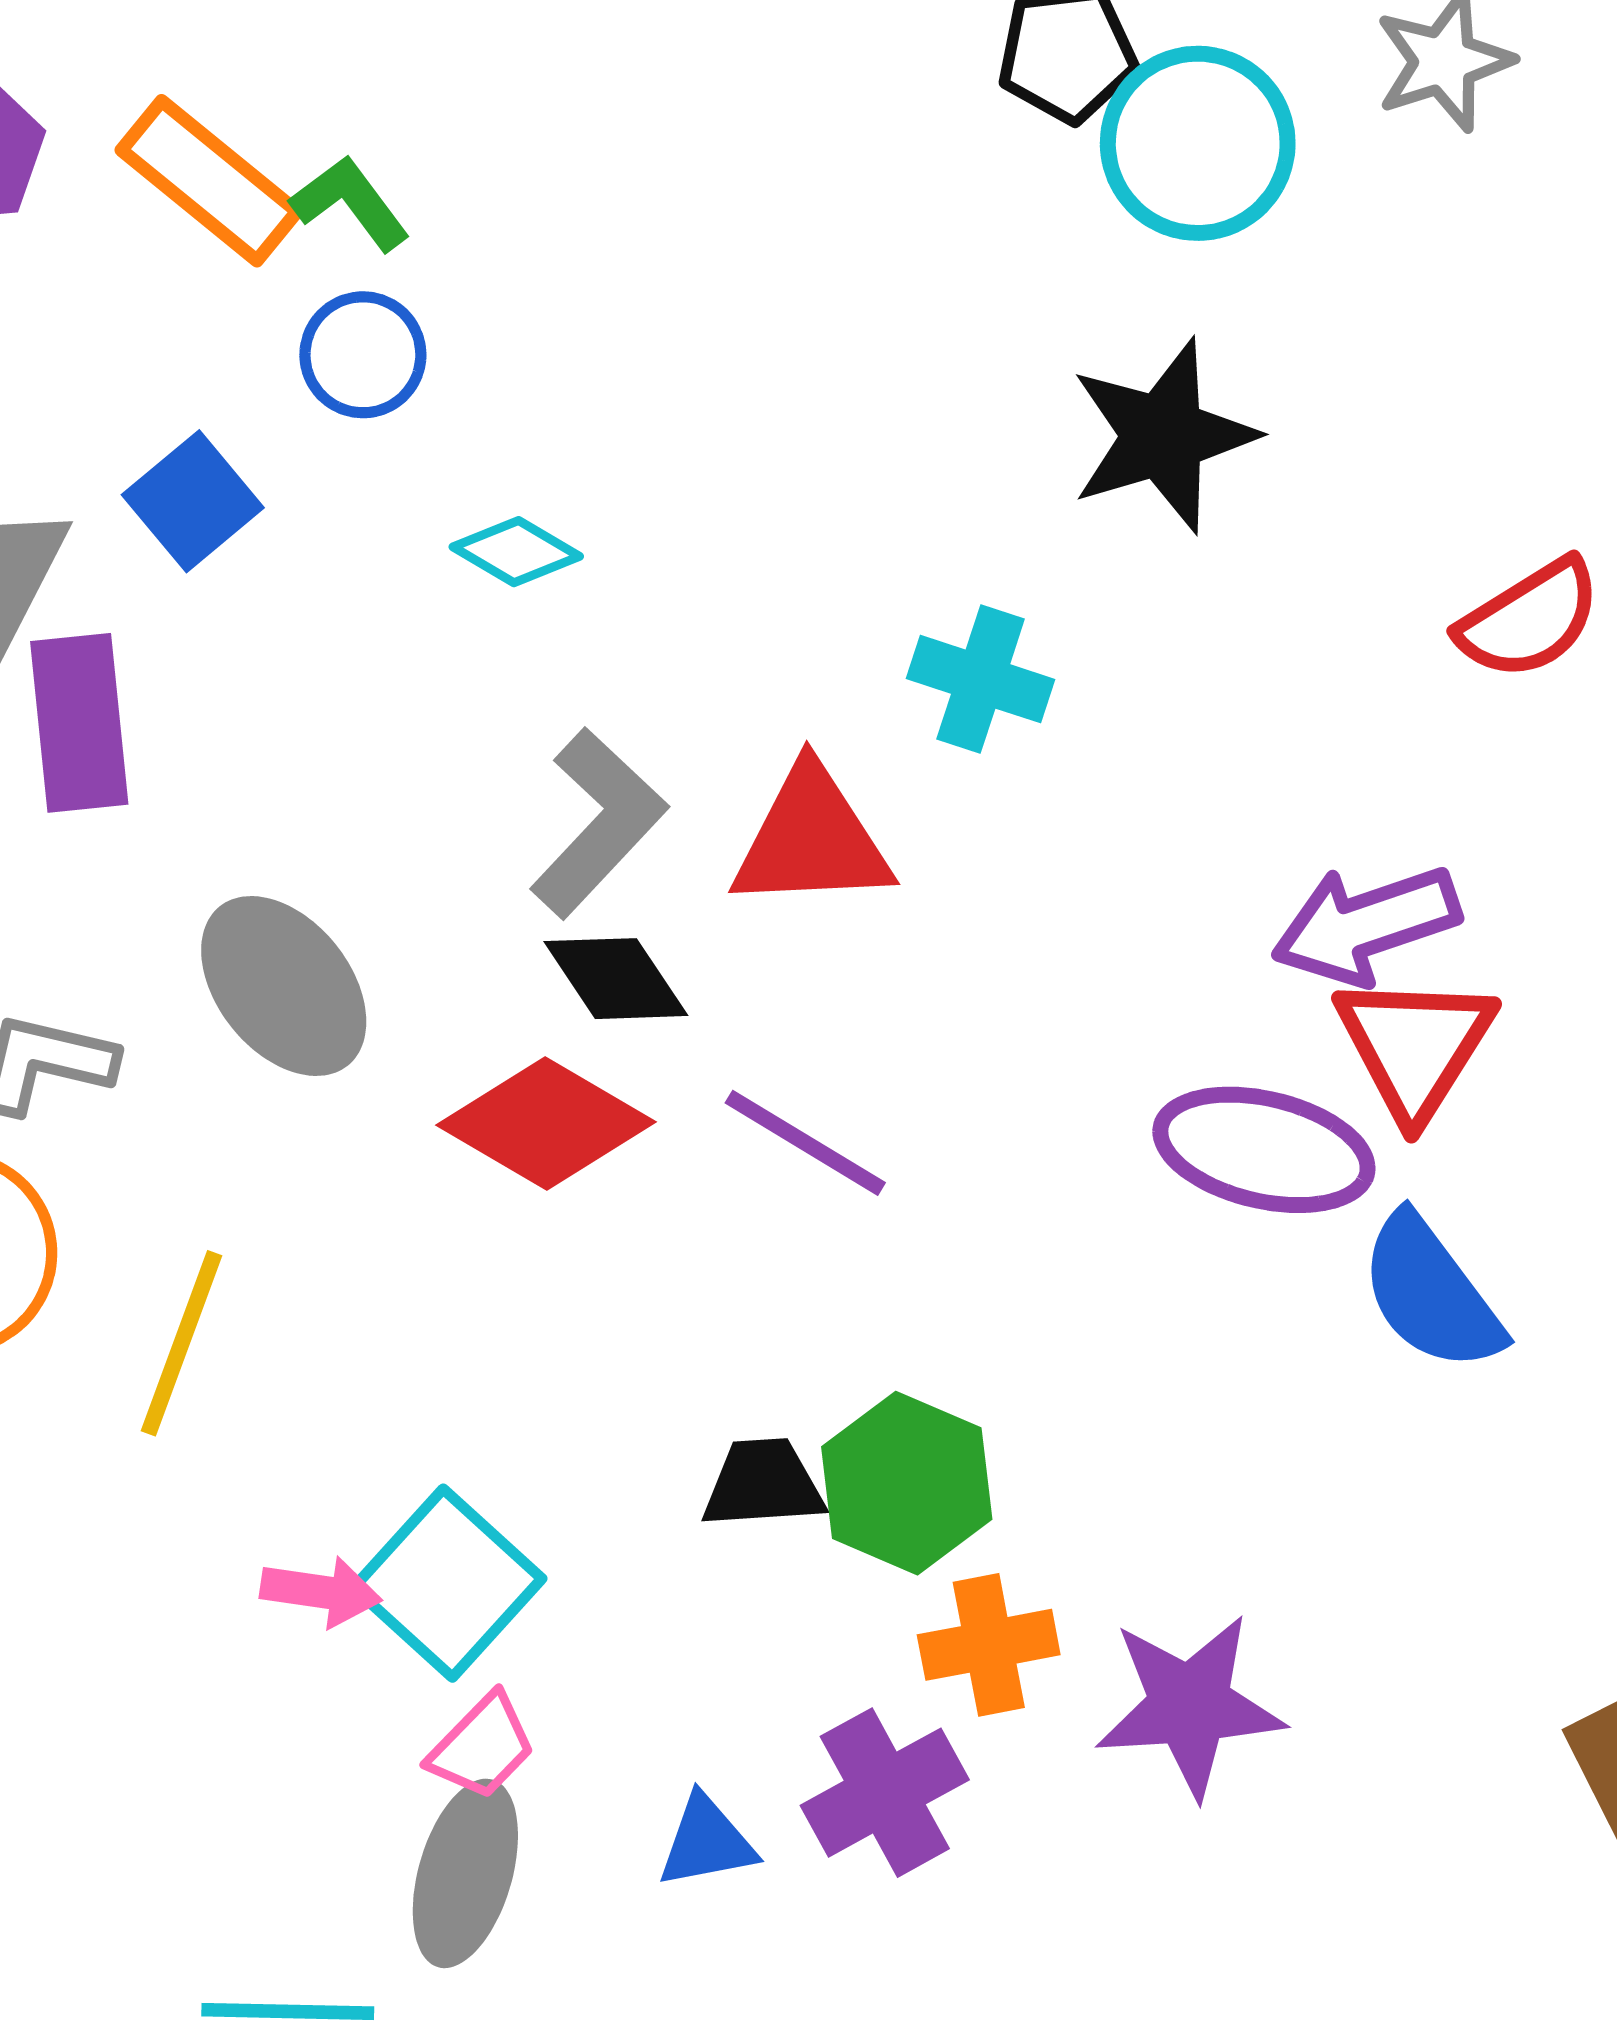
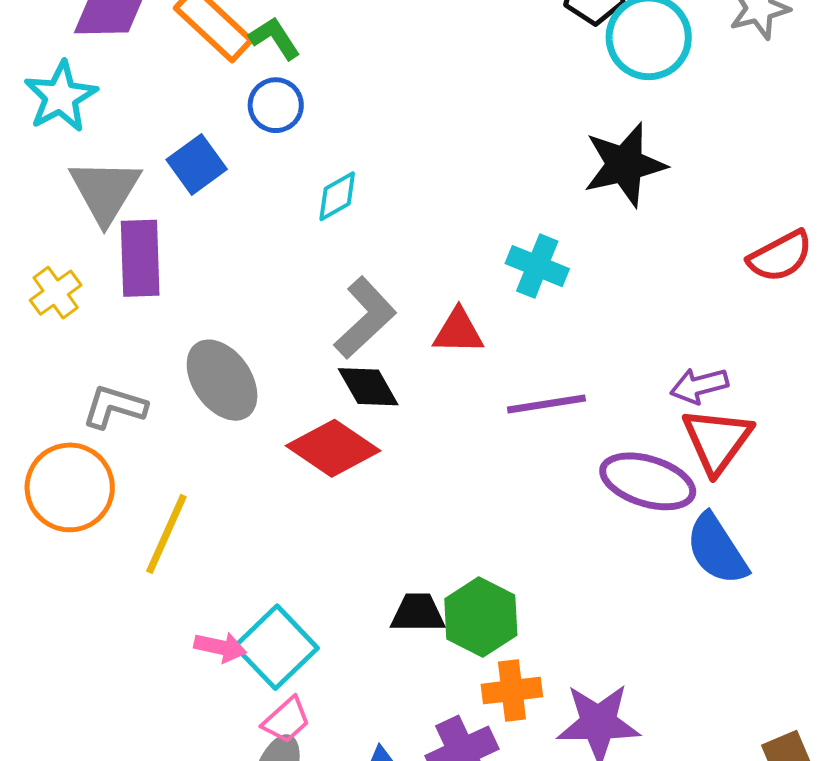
cyan diamond: (516, 552) -> (337, 196), turned -64
red triangle: (812, 839) -> (458, 331), size x0.7
purple arrow: (1366, 925) -> (699, 386), size x0.7
purple line: (805, 1143) -> (546, 404), moved, turned -44

